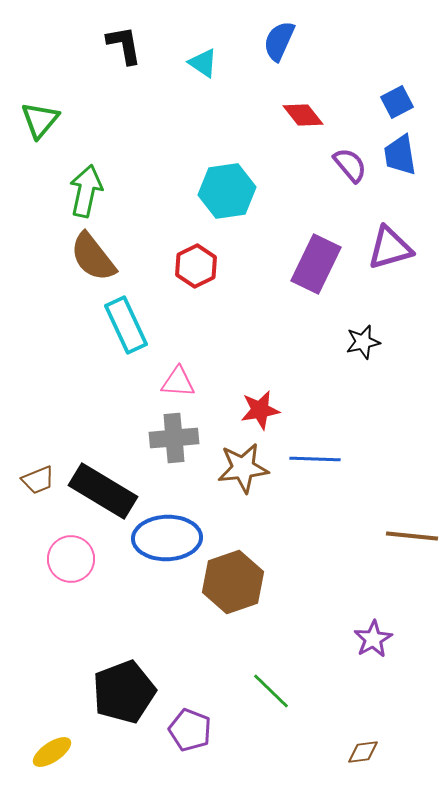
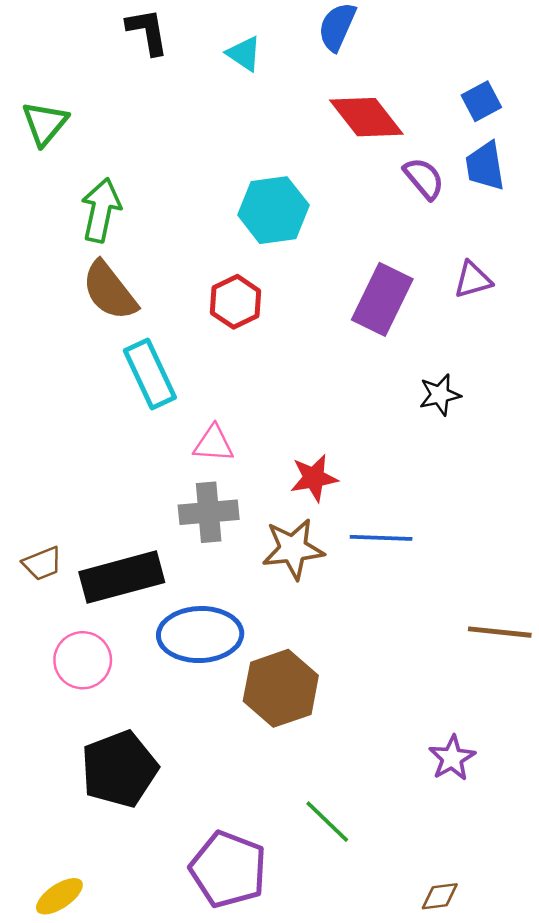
red diamond: (303, 115) -> (366, 117), size x1.5
purple triangle: (390, 248) -> (473, 280), size x0.7
black rectangle: (103, 491) -> (122, 577), turned -46
black pentagon: (124, 692) -> (119, 769), moved
purple pentagon: (190, 730) -> (228, 869), size x1.5

